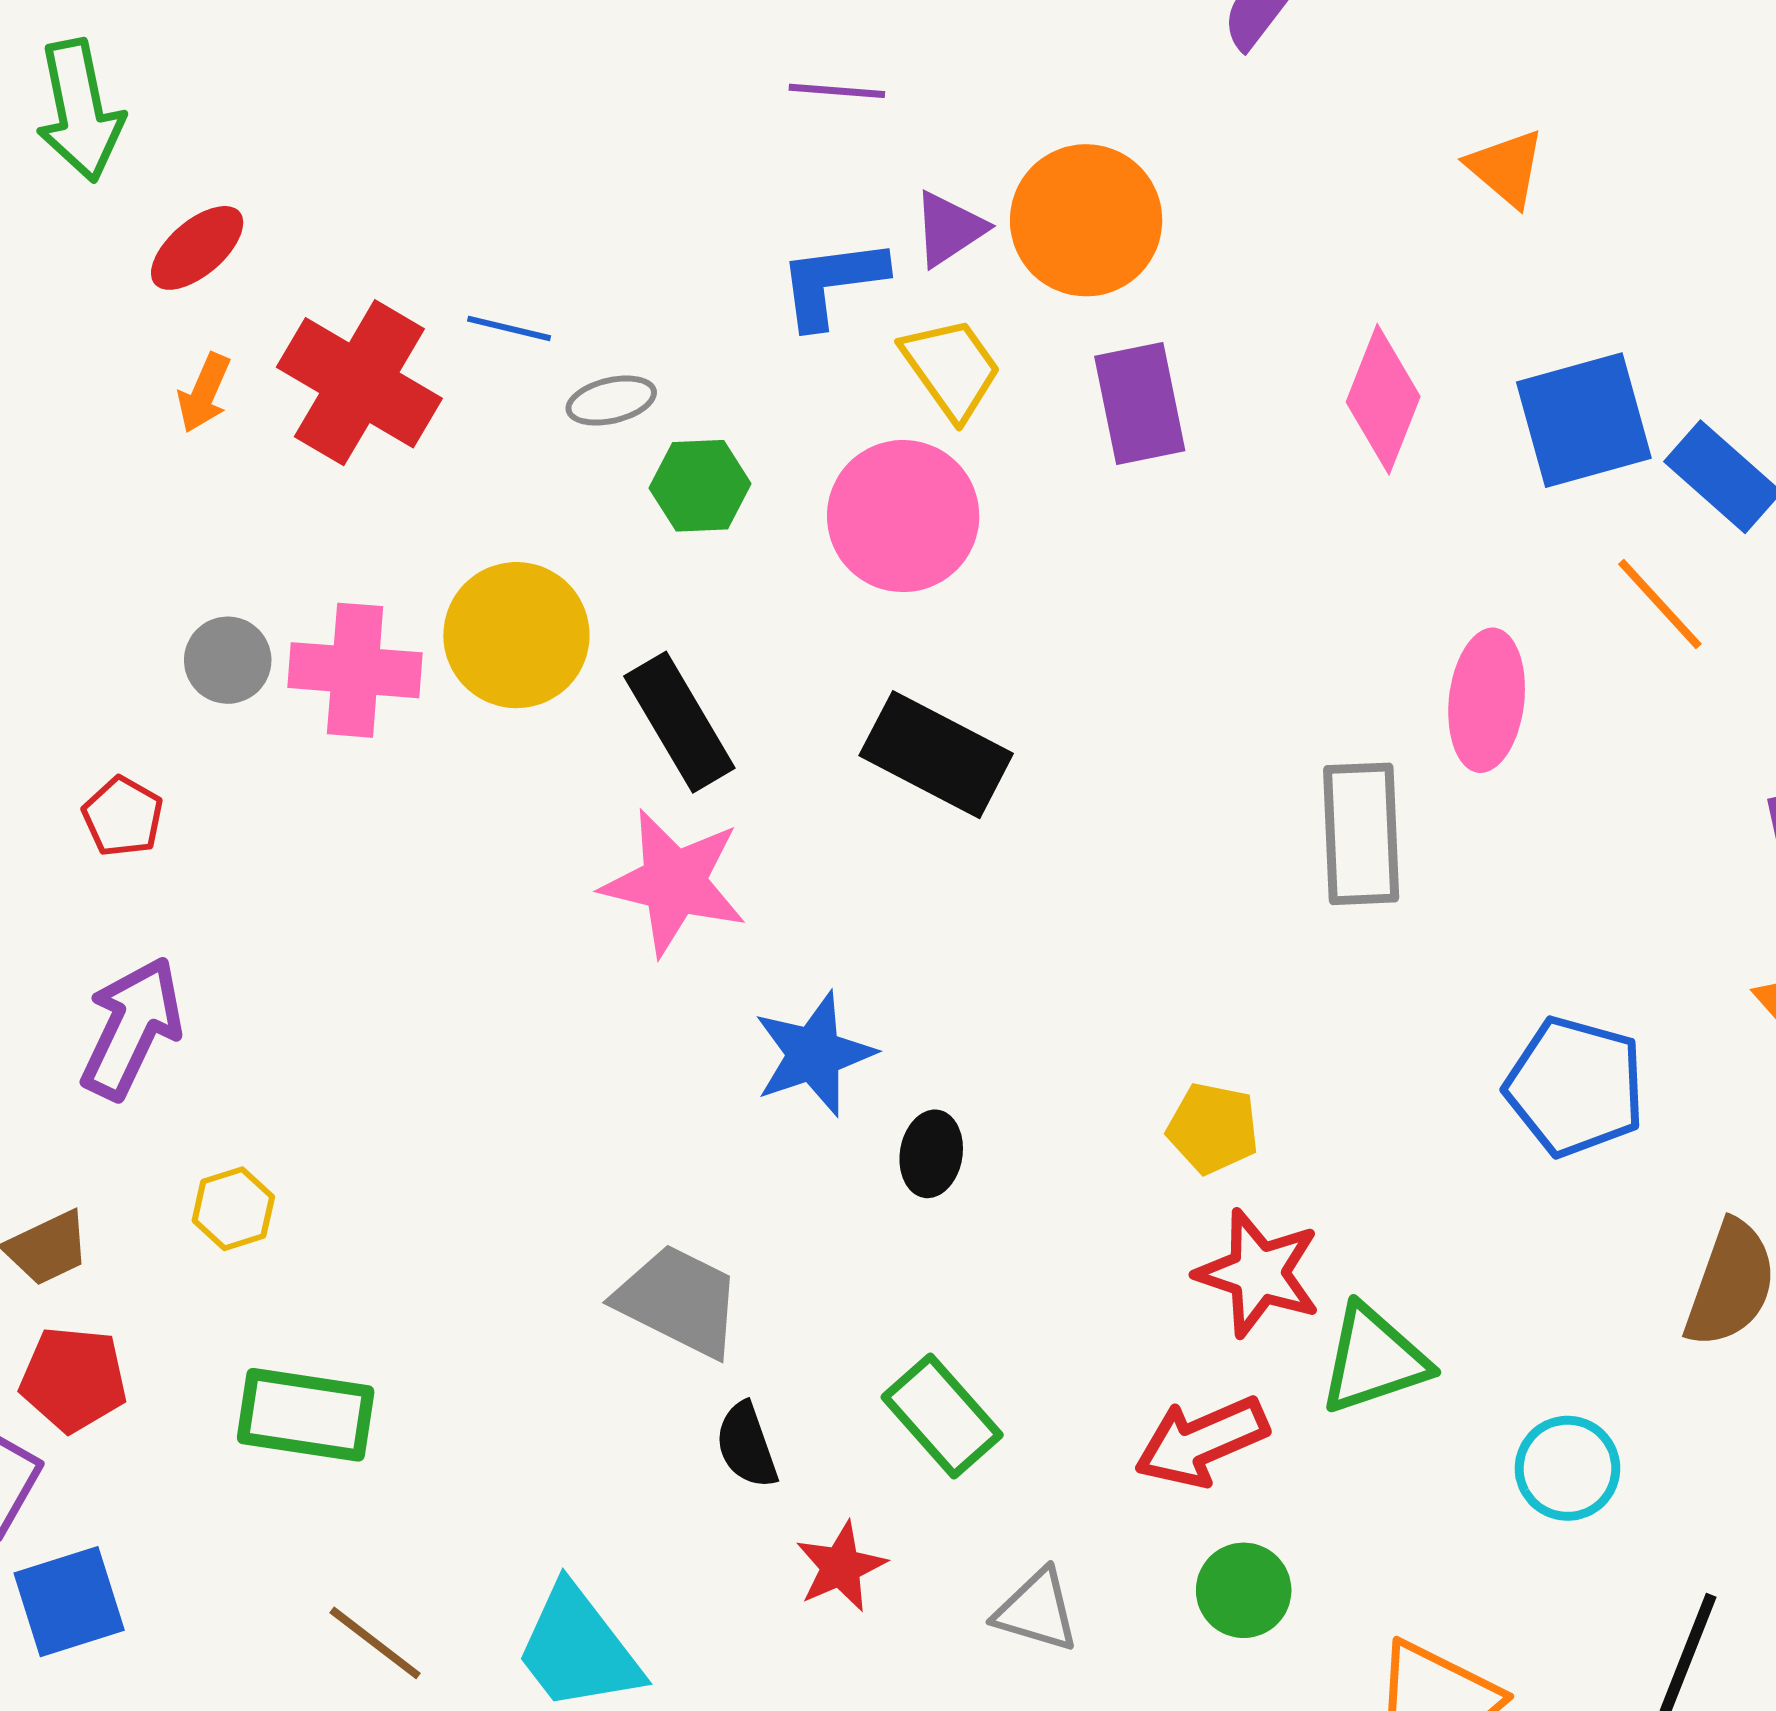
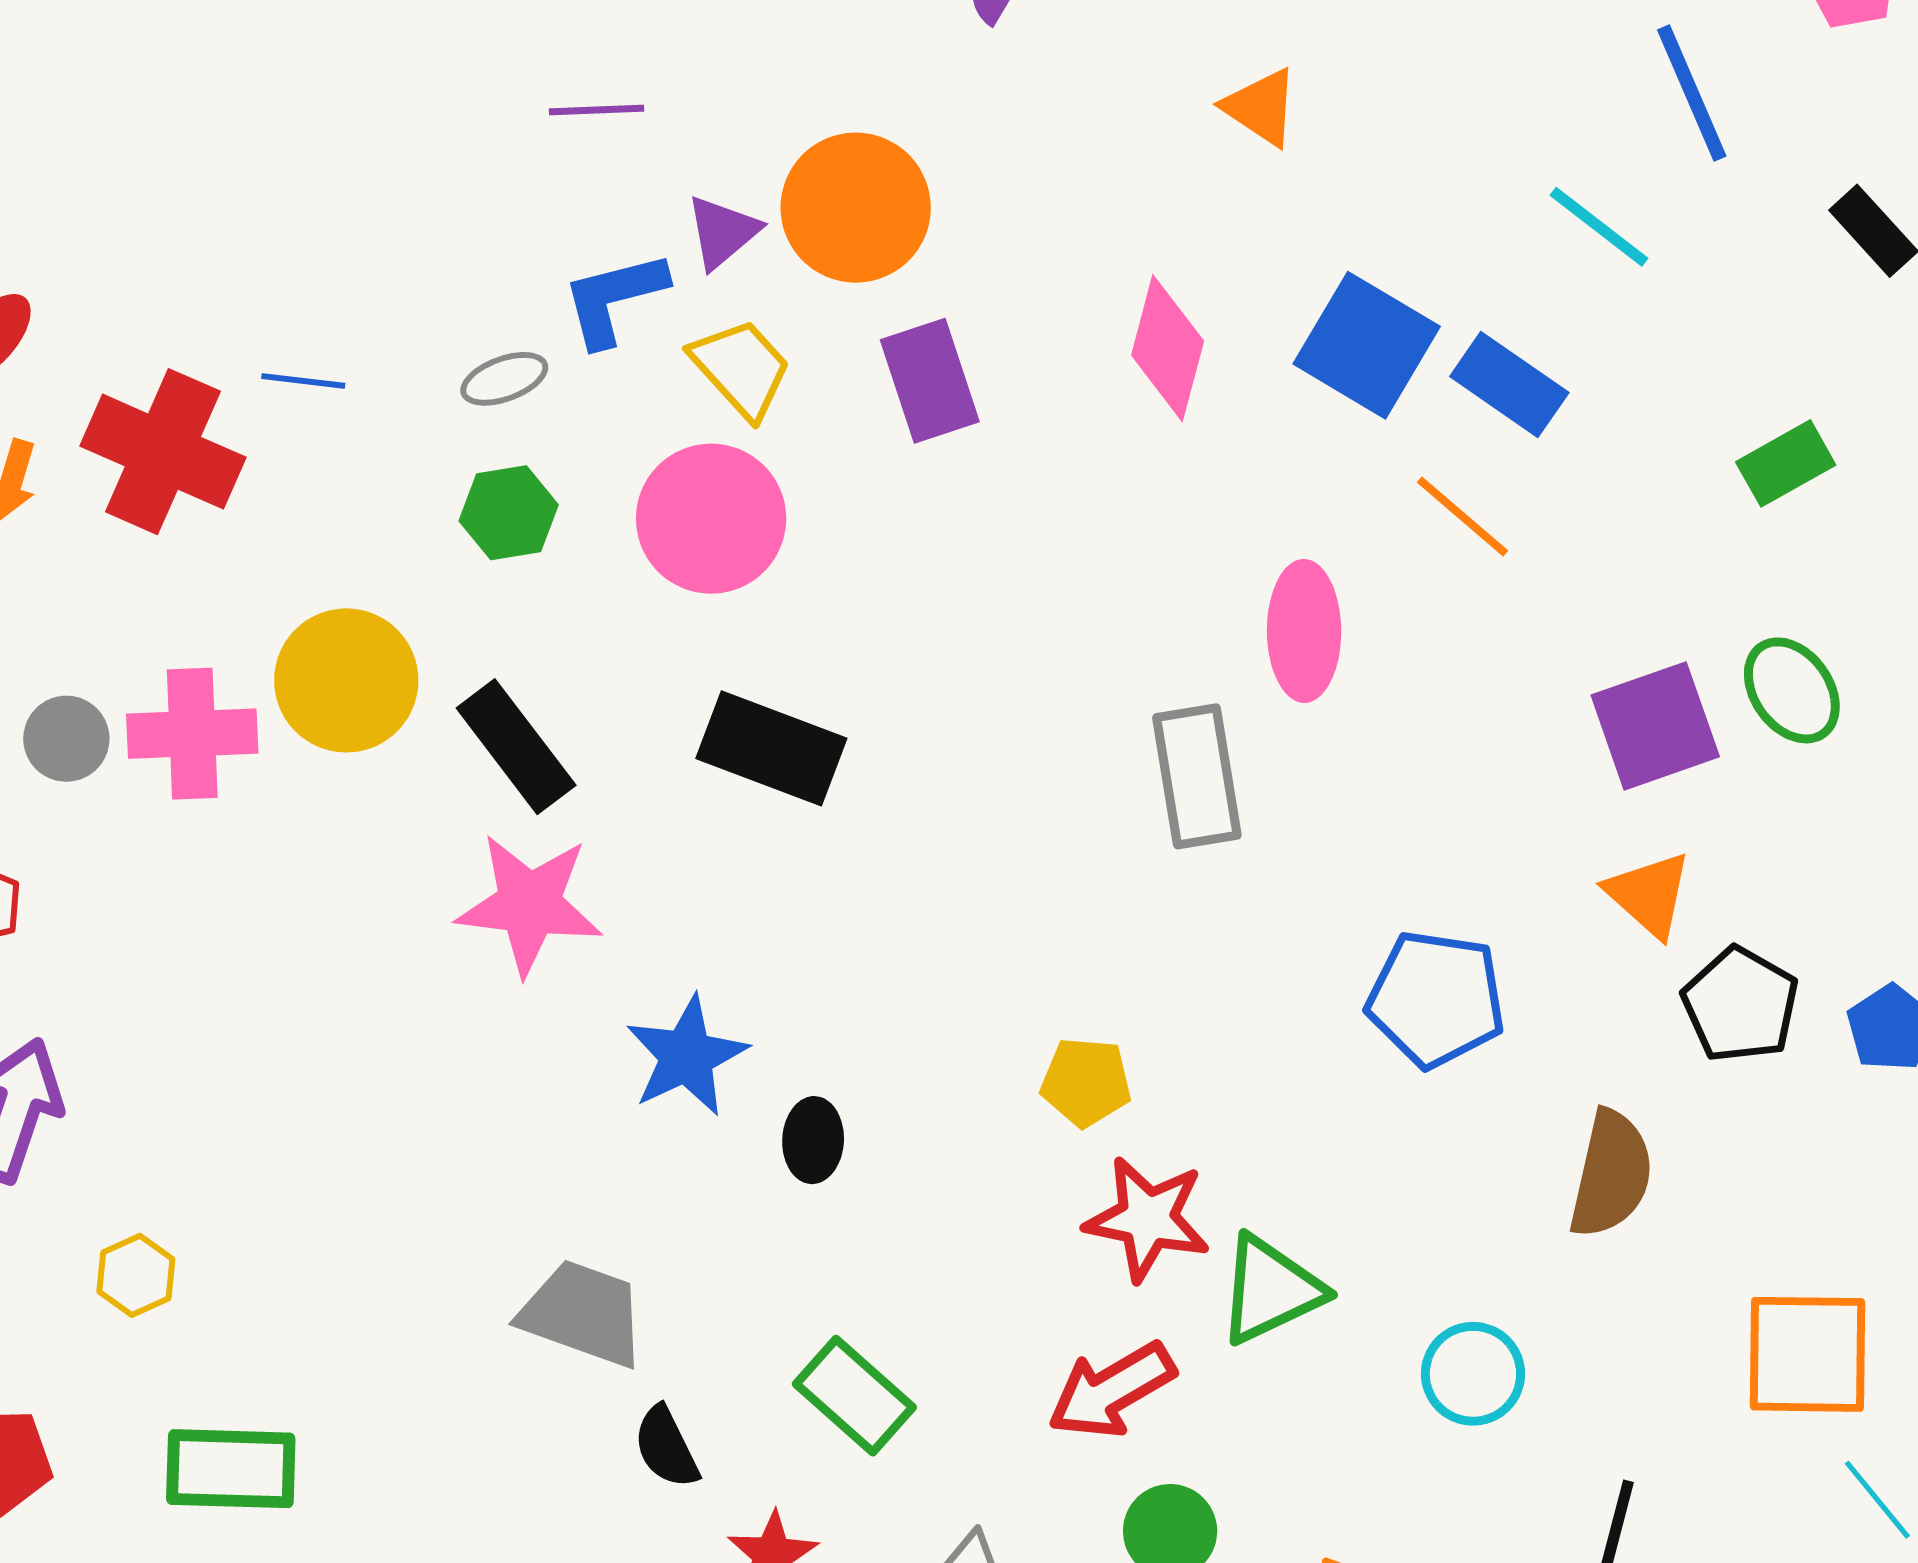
gray ellipse: (611, 401) -> (504, 379), moved
blue square: (1584, 420) -> (1367, 345), turned -37

